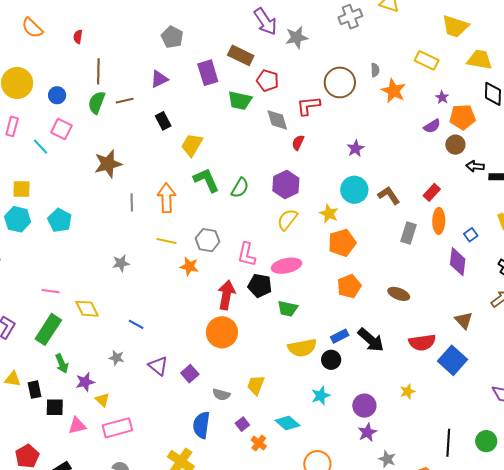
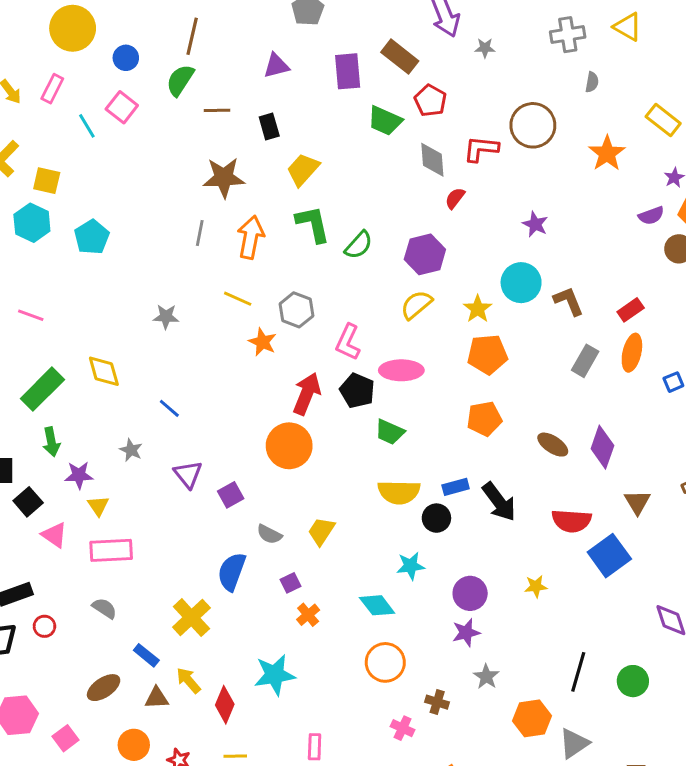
gray star: (297, 37) -> (485, 48), size x0.6
gray semicircle: (375, 70) -> (592, 82), moved
brown line: (125, 101) -> (217, 110), moved
purple star: (355, 149) -> (535, 224), turned -30
brown star: (108, 164) -> (224, 178), moved
purple diamond: (458, 262) -> (602, 447), moved
pink line: (51, 291) -> (31, 315), moved
black square: (55, 407) -> (28, 502), turned 36
cyan diamond: (287, 423) -> (377, 605), moved
pink triangle: (77, 426) -> (54, 535), turned 36

